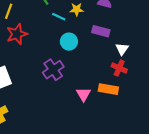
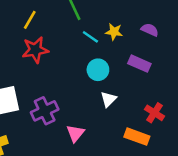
white triangle: (122, 49) -> (109, 99), moved
purple cross: (53, 70) -> (45, 111), moved
pink triangle: (83, 94) -> (75, 133), moved

